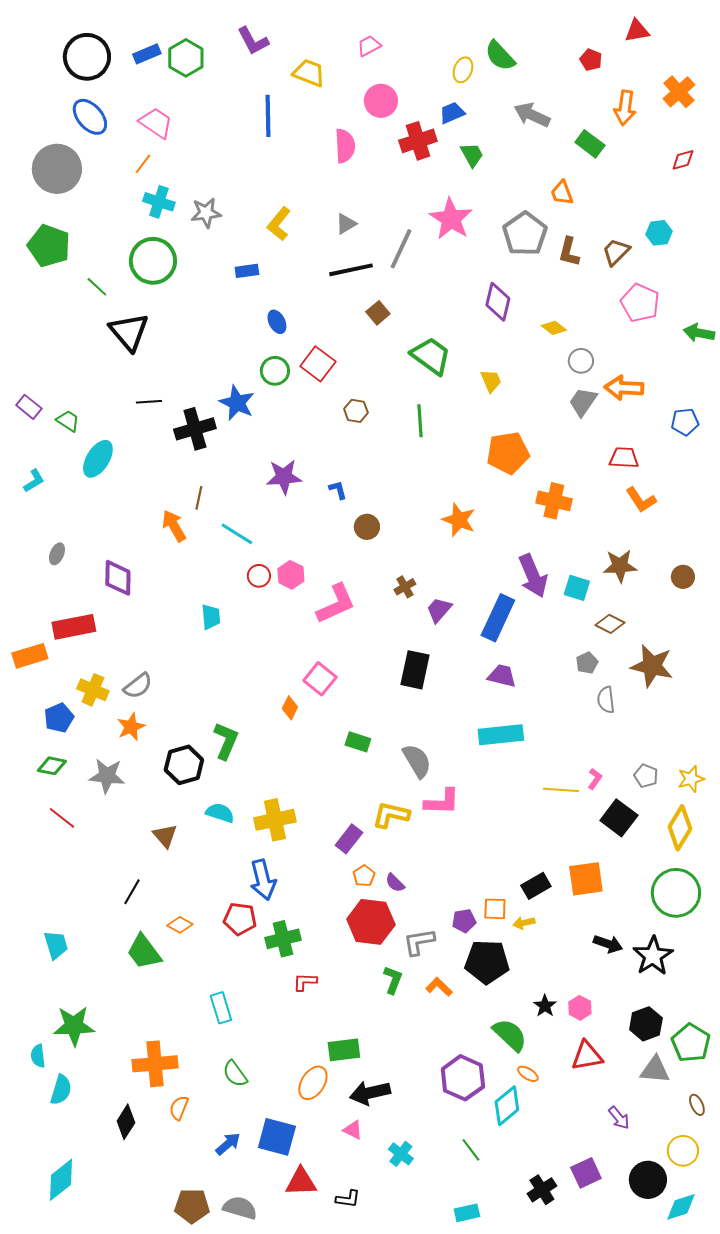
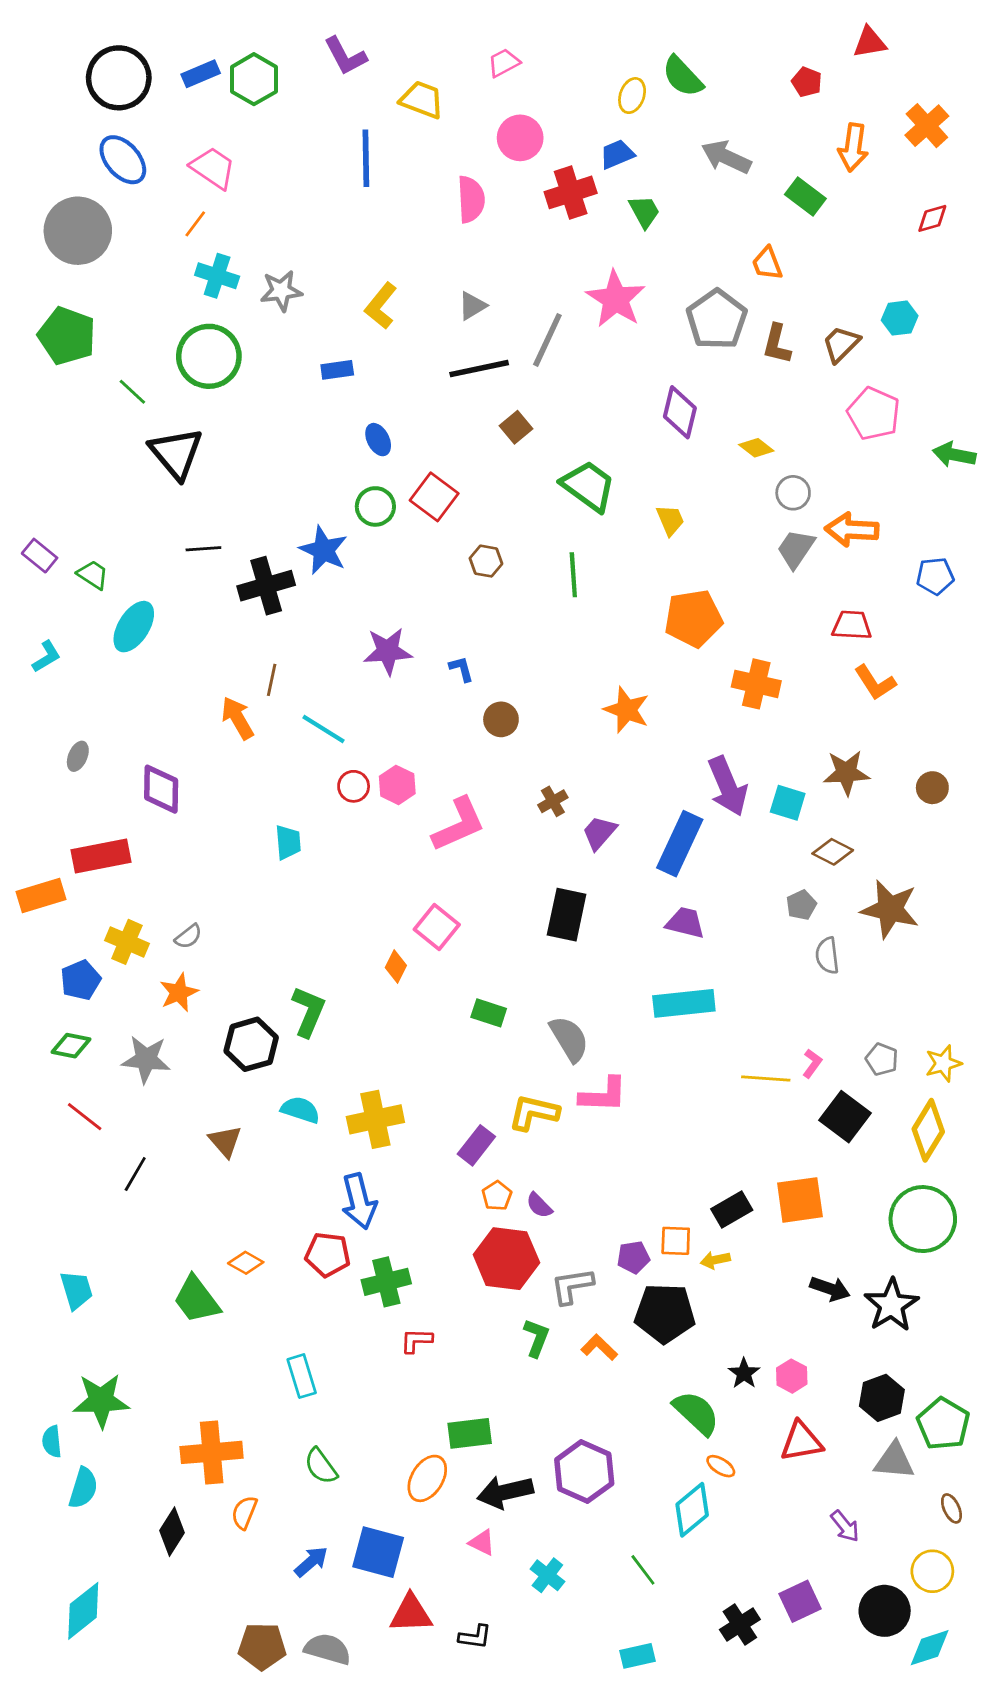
gray semicircle: (138, 686) -> (188, 936), size x0.7
black line: (132, 892) -> (135, 1174), moved
purple hexagon: (463, 1078) -> (584, 1472), moved

